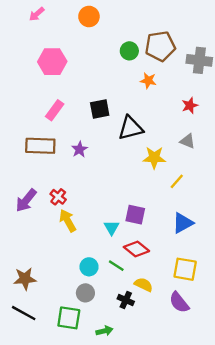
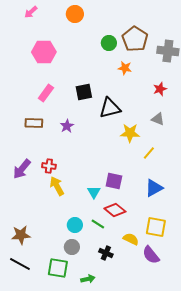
brown pentagon: (160, 46) -> (135, 39), turned -30
brown rectangle: (40, 146) -> (34, 123), size x0.7
red cross: (58, 197) -> (49, 166), turned -32
yellow semicircle: (144, 285) -> (131, 239), moved

